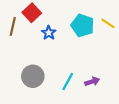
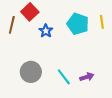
yellow line: (108, 23) -> (102, 22), turned 48
cyan line: (68, 82) -> (64, 77), turned -66

